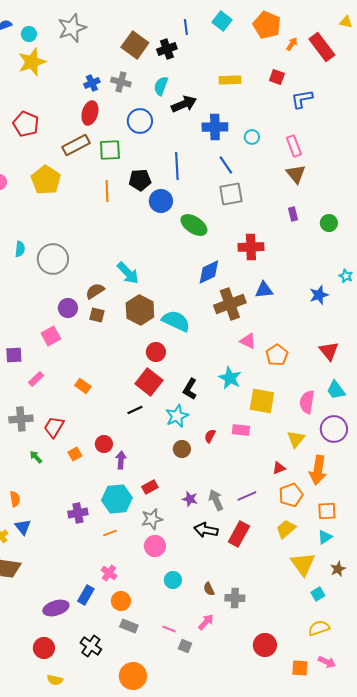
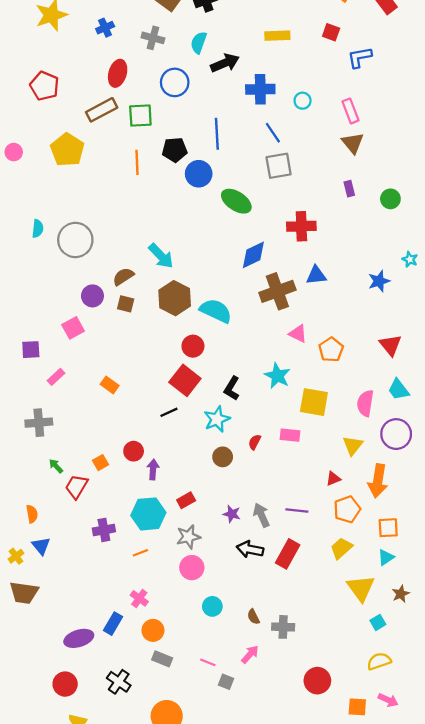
blue cross: (92, 83) -> (105, 28), moved
red trapezoid: (54, 427) -> (76, 487), moved
purple line: (247, 496) -> (297, 511), turned 30

